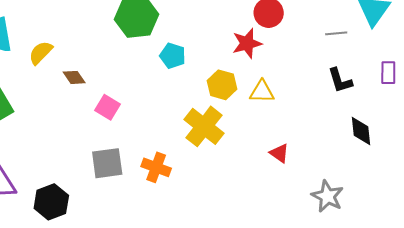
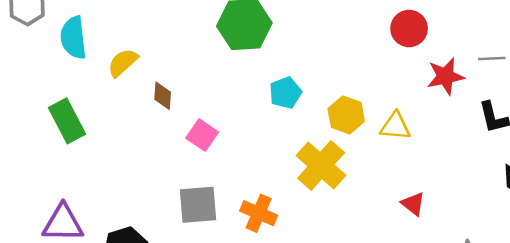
red star: (247, 43) -> (445, 76), moved
cyan pentagon: (173, 56) -> (285, 93), moved, turned 30
brown diamond: (74, 77) -> (163, 96), turned 35

